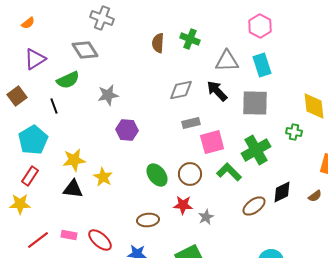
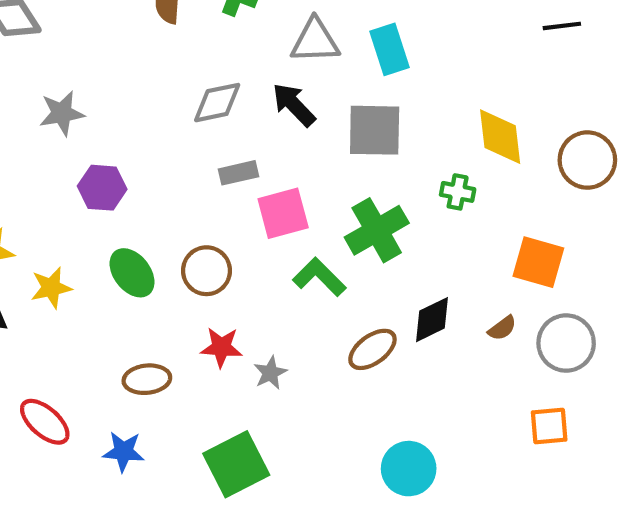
brown circle: (190, 174) -> (206, 271), moved
green ellipse: (157, 175) -> (132, 273), moved
yellow star: (103, 177) -> (51, 288), turned 30

